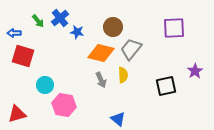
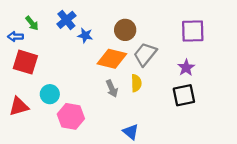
green arrow: (38, 21) -> (32, 23), moved
purple star: (195, 71) -> (186, 68), moved
red triangle: (17, 114) -> (19, 106), moved

